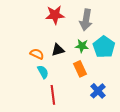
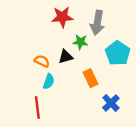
green star: (82, 46) -> (80, 42), moved
cyan semicircle: (43, 72) -> (49, 81), turned 48
red line: (53, 95) -> (37, 108), moved

